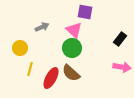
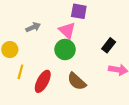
black rectangle: (120, 39) -> (109, 45), moved
brown semicircle: (71, 73) -> (77, 81), moved

